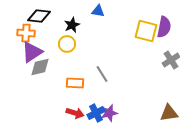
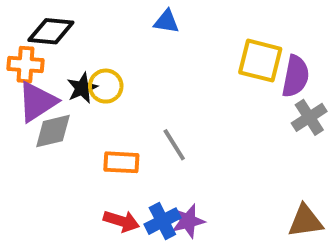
black star: (72, 25) -> (82, 88), moved
purple semicircle: (164, 27) -> (296, 76), moved

